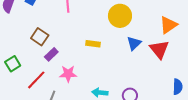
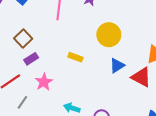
red triangle: (159, 49) -> (141, 77), turned -35
pink star: (68, 74) -> (44, 82), turned 30

